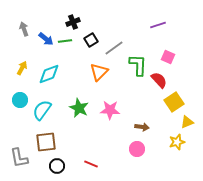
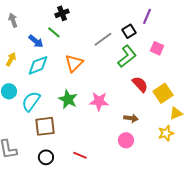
purple line: (158, 25) -> (147, 16), turned -49
blue arrow: (46, 39) -> (36, 41), moved
black square: (91, 40) -> (129, 31), moved
green line: (65, 41) -> (54, 32), turned 48
green L-shape: (138, 65) -> (127, 56), turned 50
orange triangle: (99, 72) -> (74, 63), moved
red semicircle: (159, 80) -> (140, 84), moved
brown square: (46, 142) -> (45, 126), moved

